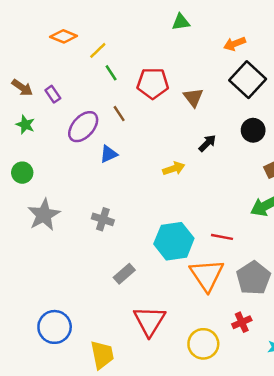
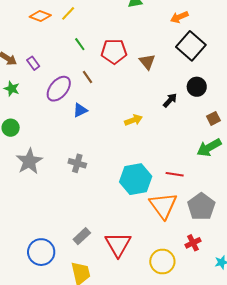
yellow line: (98, 50) -> (68, 13), moved
black arrow: (207, 143) -> (170, 100), moved
gray rectangle: (124, 274) -> (82, 236), moved

